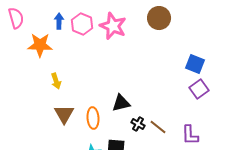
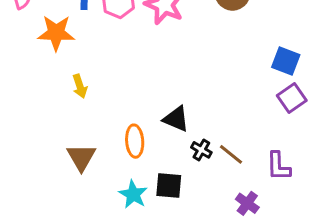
black triangle: (121, 103) -> (176, 119), turned 36
brown triangle: (64, 114) -> (81, 157), moved

